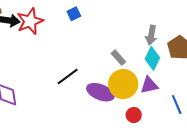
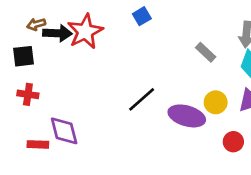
gray rectangle: (118, 58) -> (206, 52), moved
yellow circle: (123, 84) -> (216, 102), size x0.6

